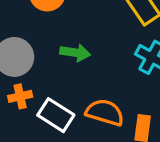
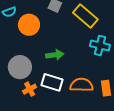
white rectangle: (56, 115) -> (52, 82), moved

